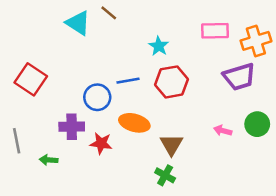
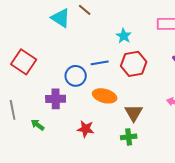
red star: (101, 143) -> (86, 129), moved
green arrow: (49, 160) -> (38, 125), turned 32
green cross: (165, 175) -> (129, 137), turned -35

